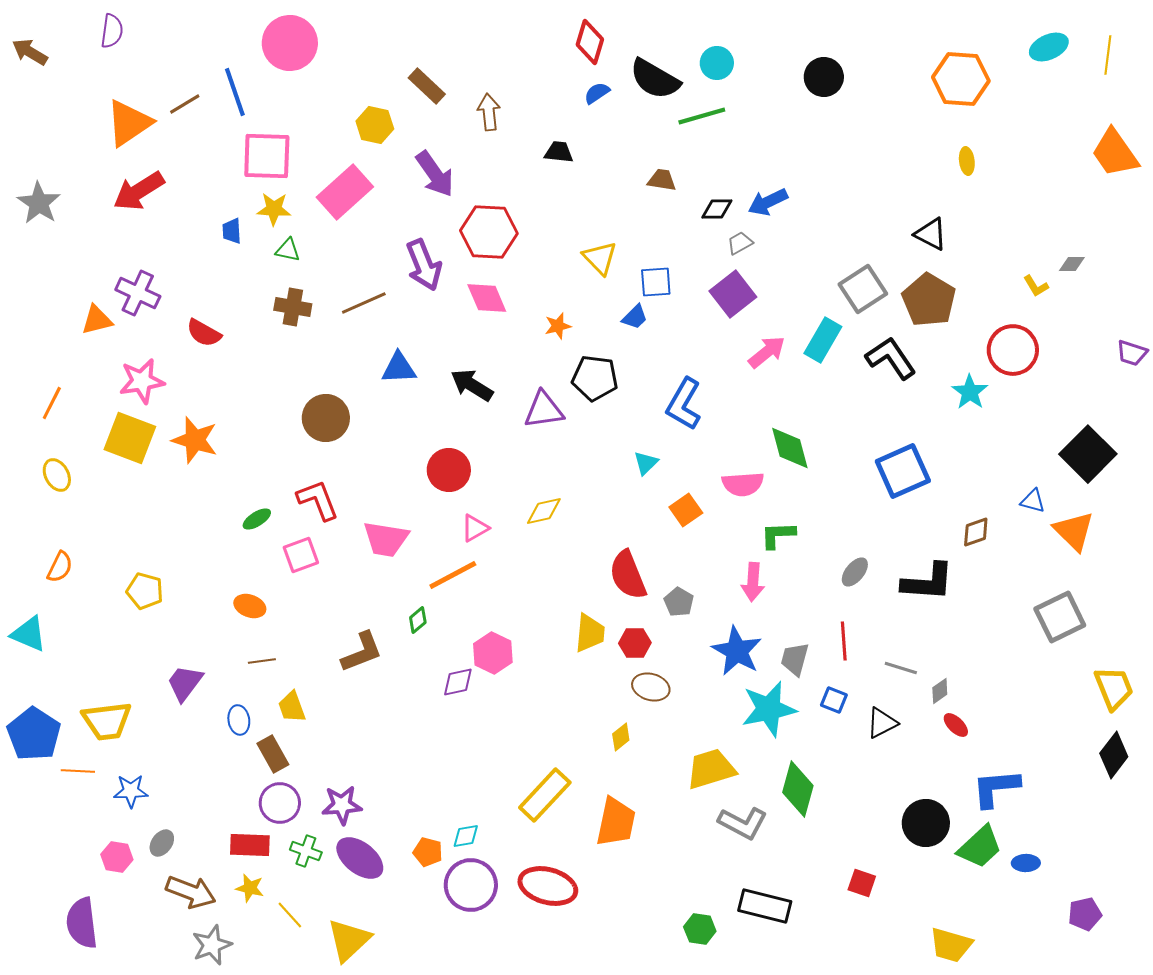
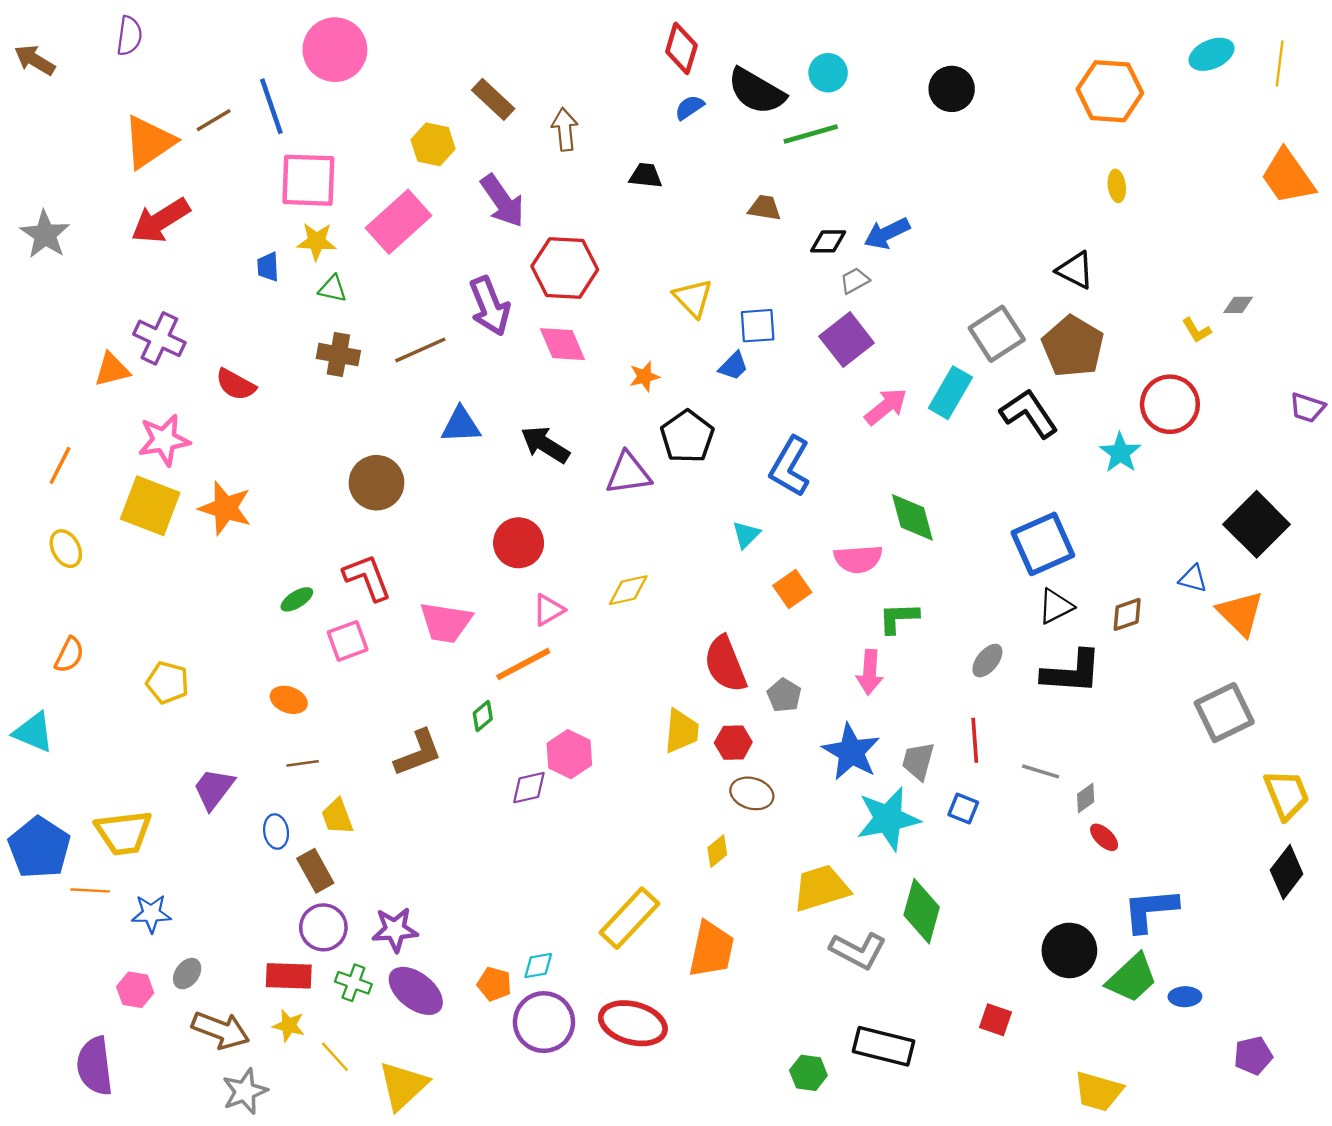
black pentagon: (595, 378) -> (687, 437), turned 30
black triangle: (882, 723) -> (1056, 606), moved

